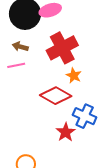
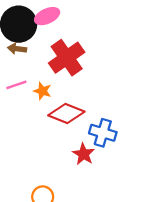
brown arrow: (20, 47) -> (17, 49), moved
orange star: (74, 76) -> (42, 91), moved

